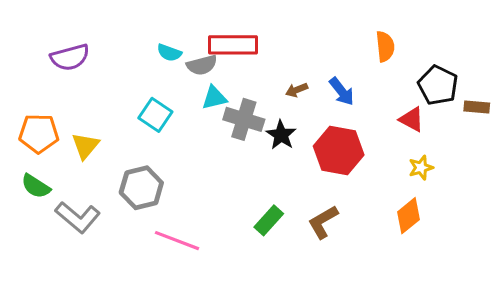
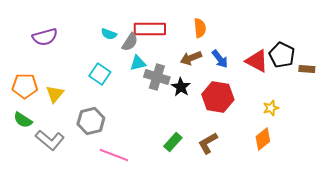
orange semicircle: (385, 46) -> (200, 28), moved
gray semicircle: (202, 65) -> (130, 42), turned -42
brown arrow: (297, 90) -> (191, 58), size x1.5
red triangle: (412, 119) -> (257, 61), moved, size x1.4

